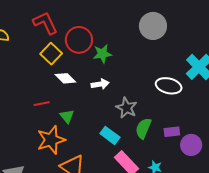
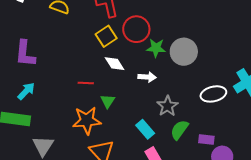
gray circle: (153, 26) -> (184, 52), moved
white ellipse: (169, 86) -> (213, 94), turned -40

